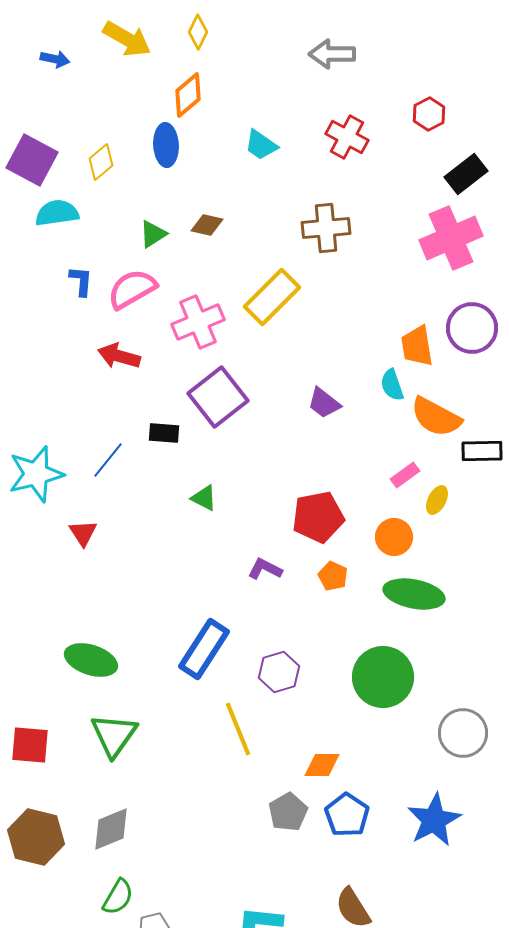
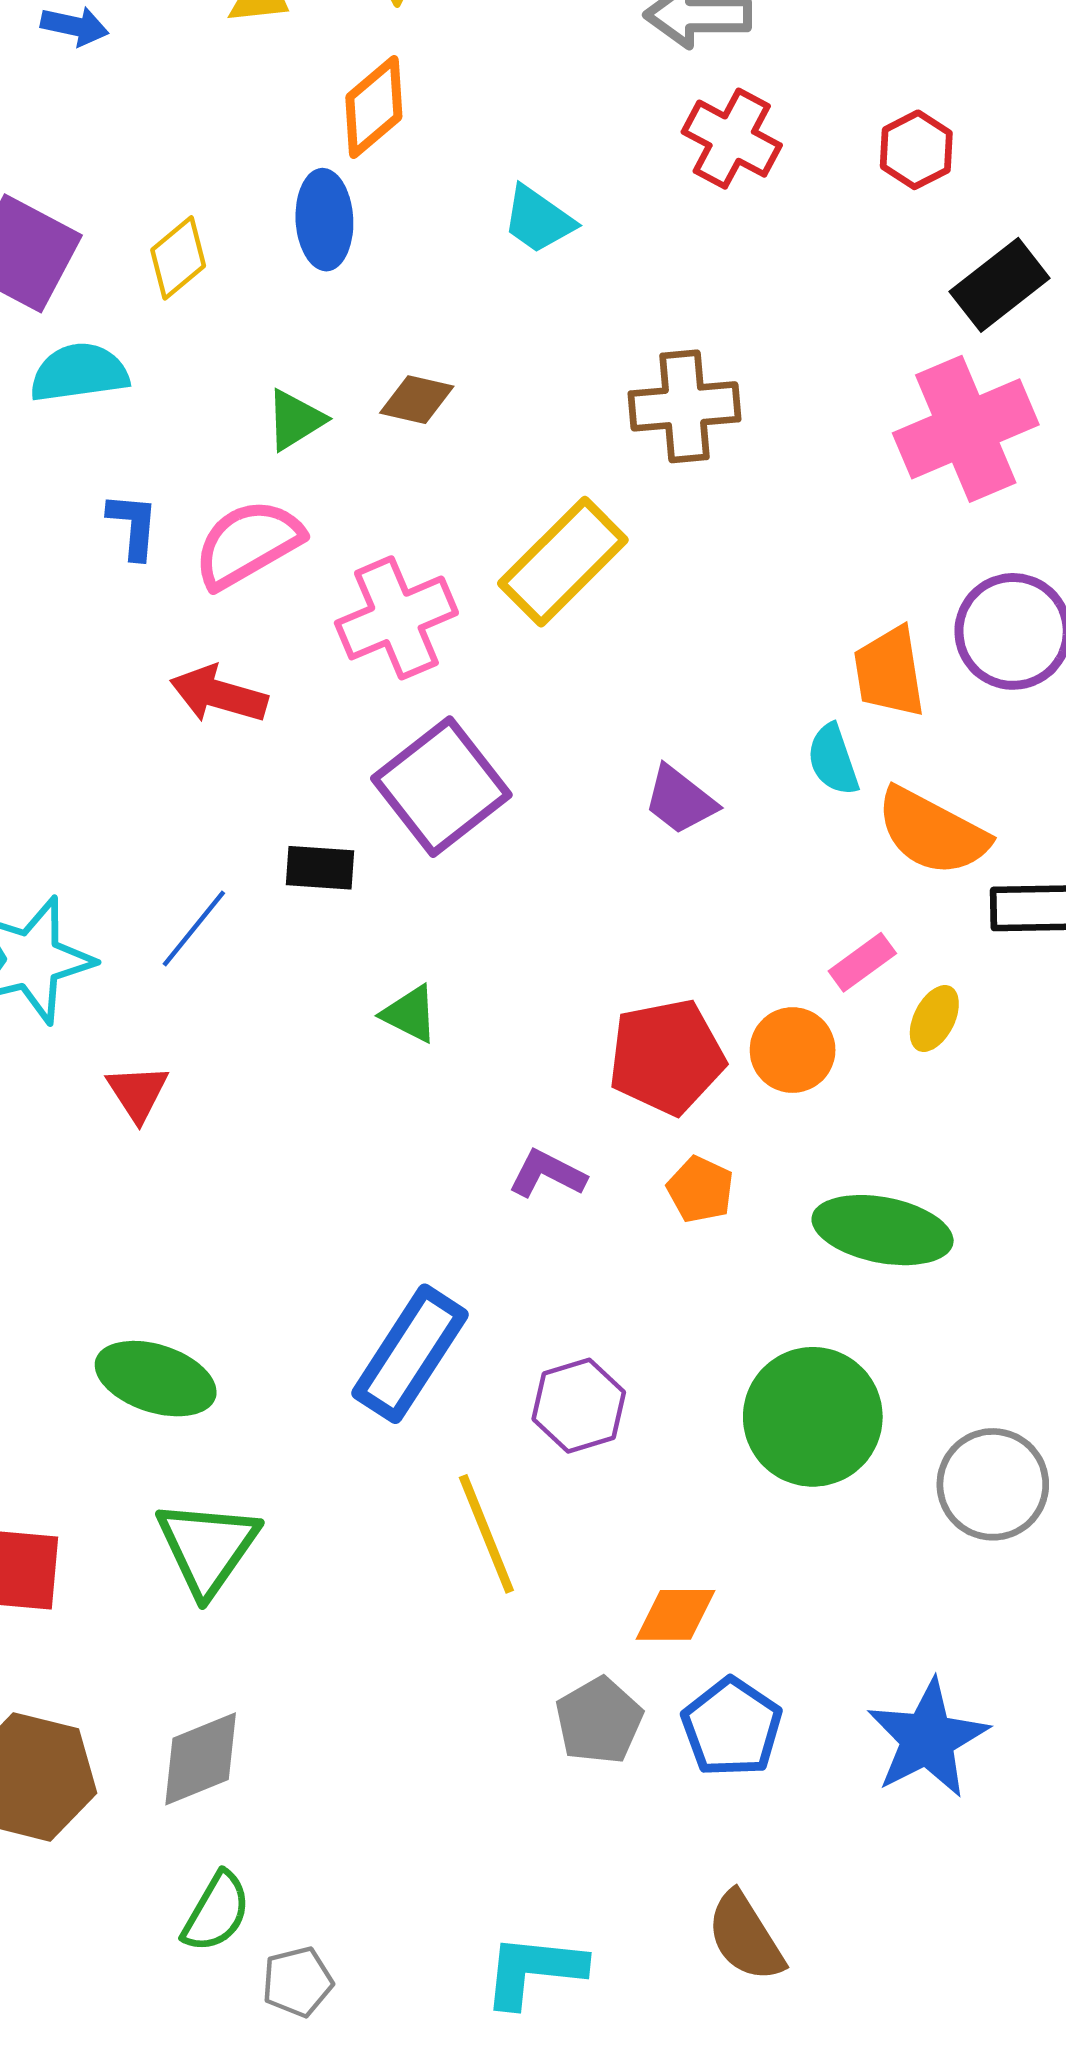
red cross: (347, 137) -> (732, 139), moved
orange circle: (394, 537) -> (793, 1050), moved
gray circle: (463, 733) -> (993, 1484), moved

